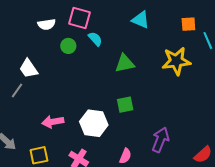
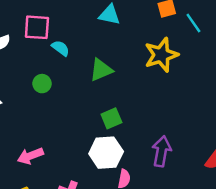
green circle: (68, 46) -> (42, 84), moved
white hexagon: (94, 123) -> (106, 153), moved

